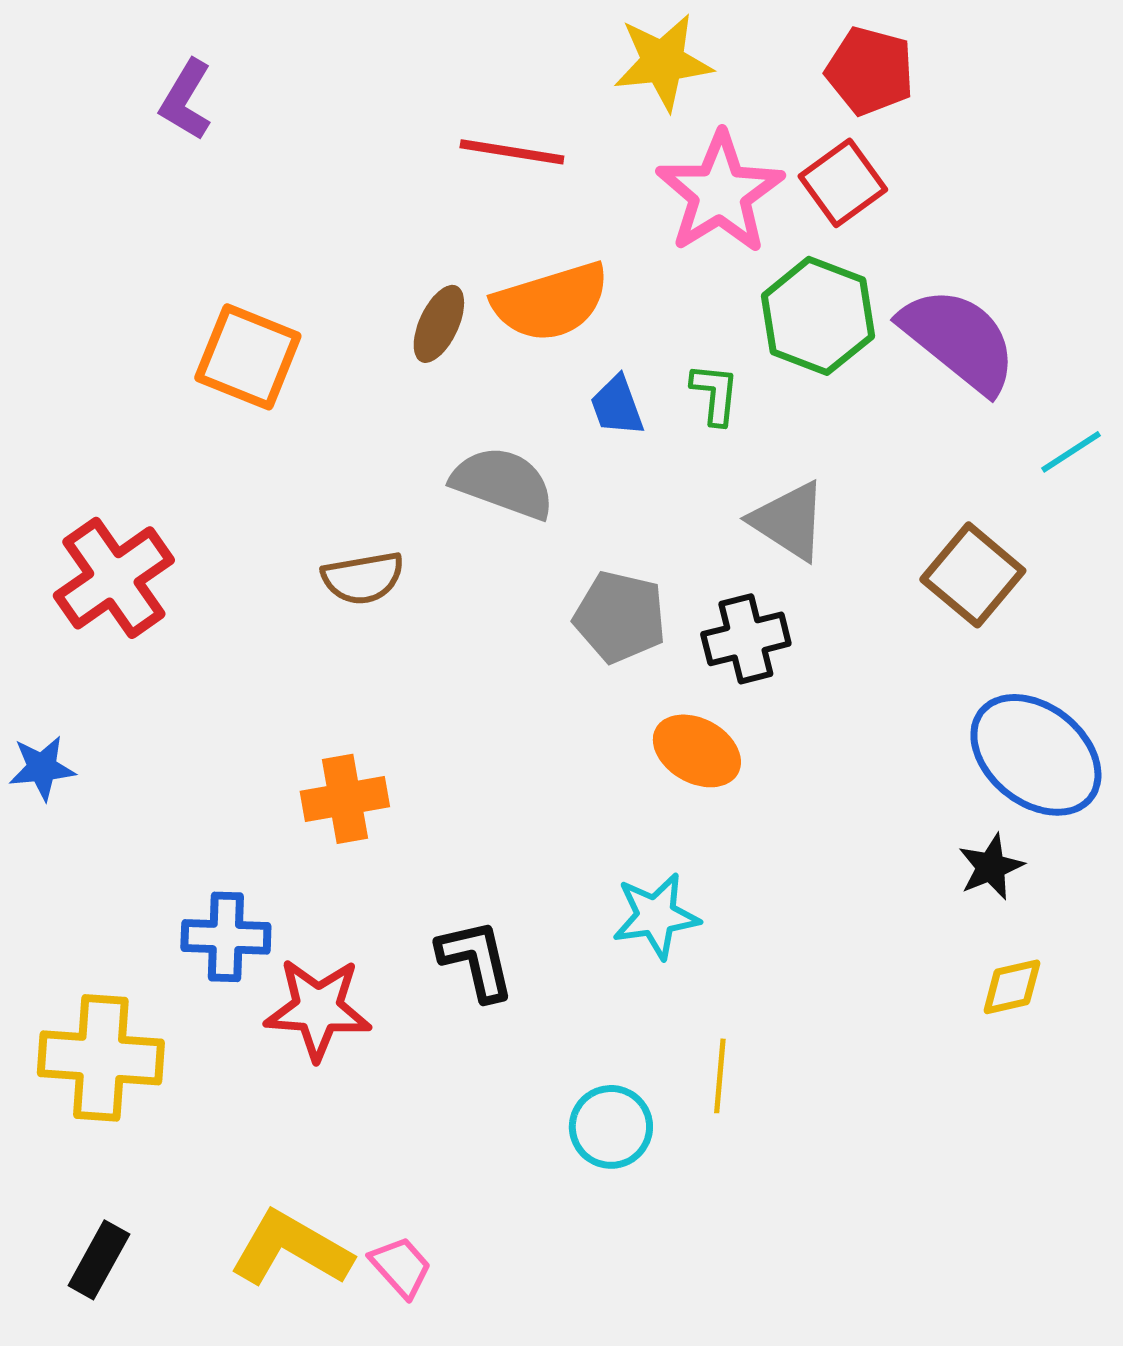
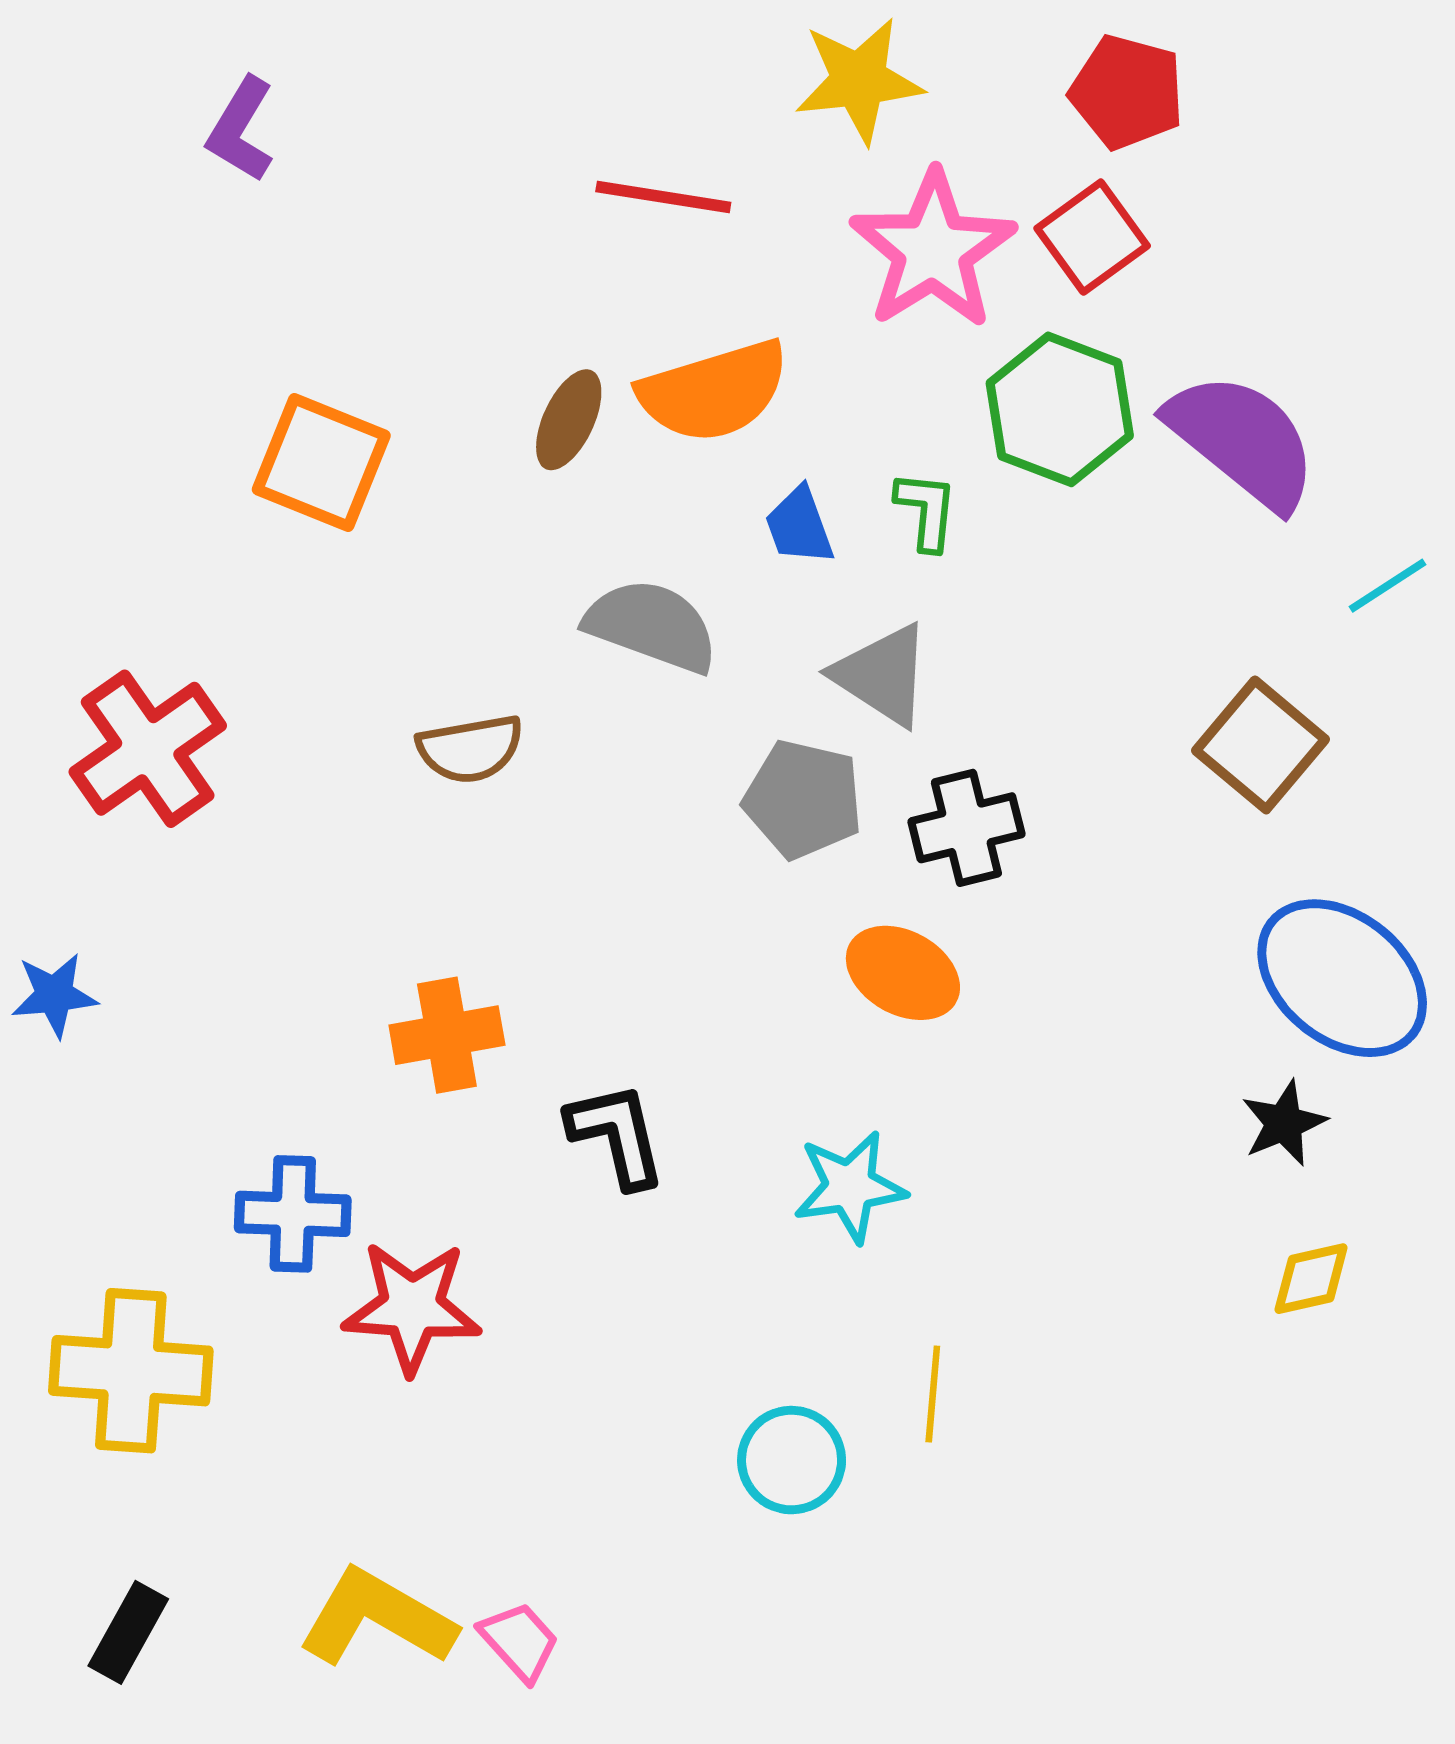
gray triangle: (789, 521) -> (882, 675), moved
black L-shape: (476, 960) -> (617, 1135), moved

